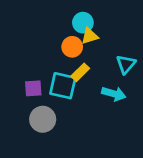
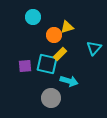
cyan circle: (83, 23) -> (33, 17), moved
cyan arrow: (114, 94) -> (69, 81), moved
gray circle: (43, 119) -> (51, 98), moved

